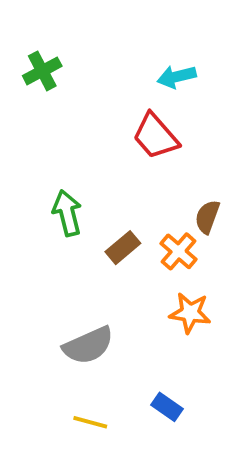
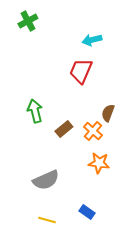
green cross: (42, 71) -> (28, 21), moved
red trapezoid: (155, 136) -> (81, 71), turned 64

